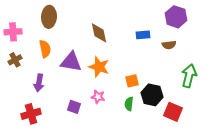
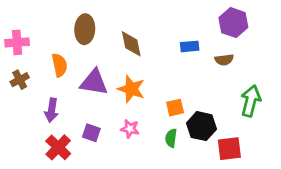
brown ellipse: (49, 17) -> (85, 29), moved
purple square: (74, 107) -> (91, 133), moved
red square: (173, 112) -> (229, 149), turned -30
red cross: (31, 114) -> (58, 147), moved, turned -30

